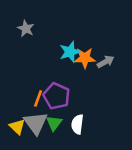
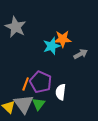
gray star: (26, 28) -> (16, 27), size x1.5
orange star: (85, 58) -> (63, 39), moved
white semicircle: (77, 124) -> (61, 92), moved

